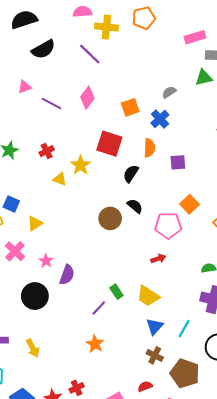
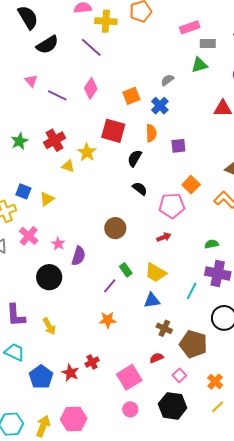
black semicircle: (24, 20) -> (28, 17), turned 80
pink triangle: (24, 87) -> (31, 81), turned -48
red cross: (47, 151) -> (55, 140), size x1.5
brown circle: (110, 218) -> (115, 228), moved
yellow triangle: (35, 223) -> (47, 199), moved
blue triangle: (154, 327) -> (152, 301), moved, turned 42
cyan line: (184, 329) -> (192, 291), moved
orange star: (95, 344) -> (108, 320), turned -30

